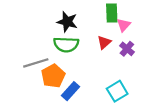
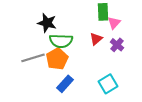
black star: (67, 22) -> (47, 23), moved
orange pentagon: (53, 76) -> (57, 59), moved

